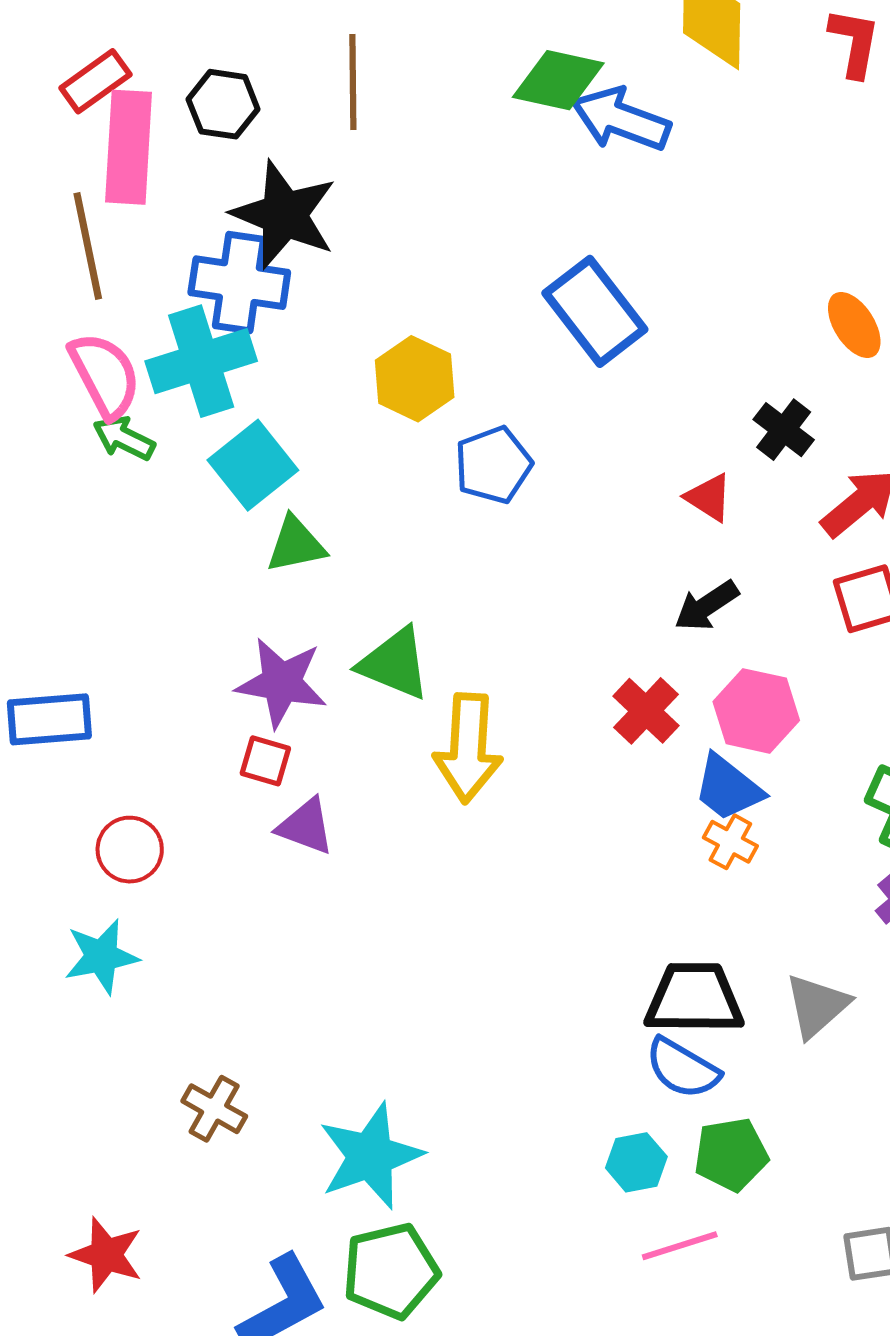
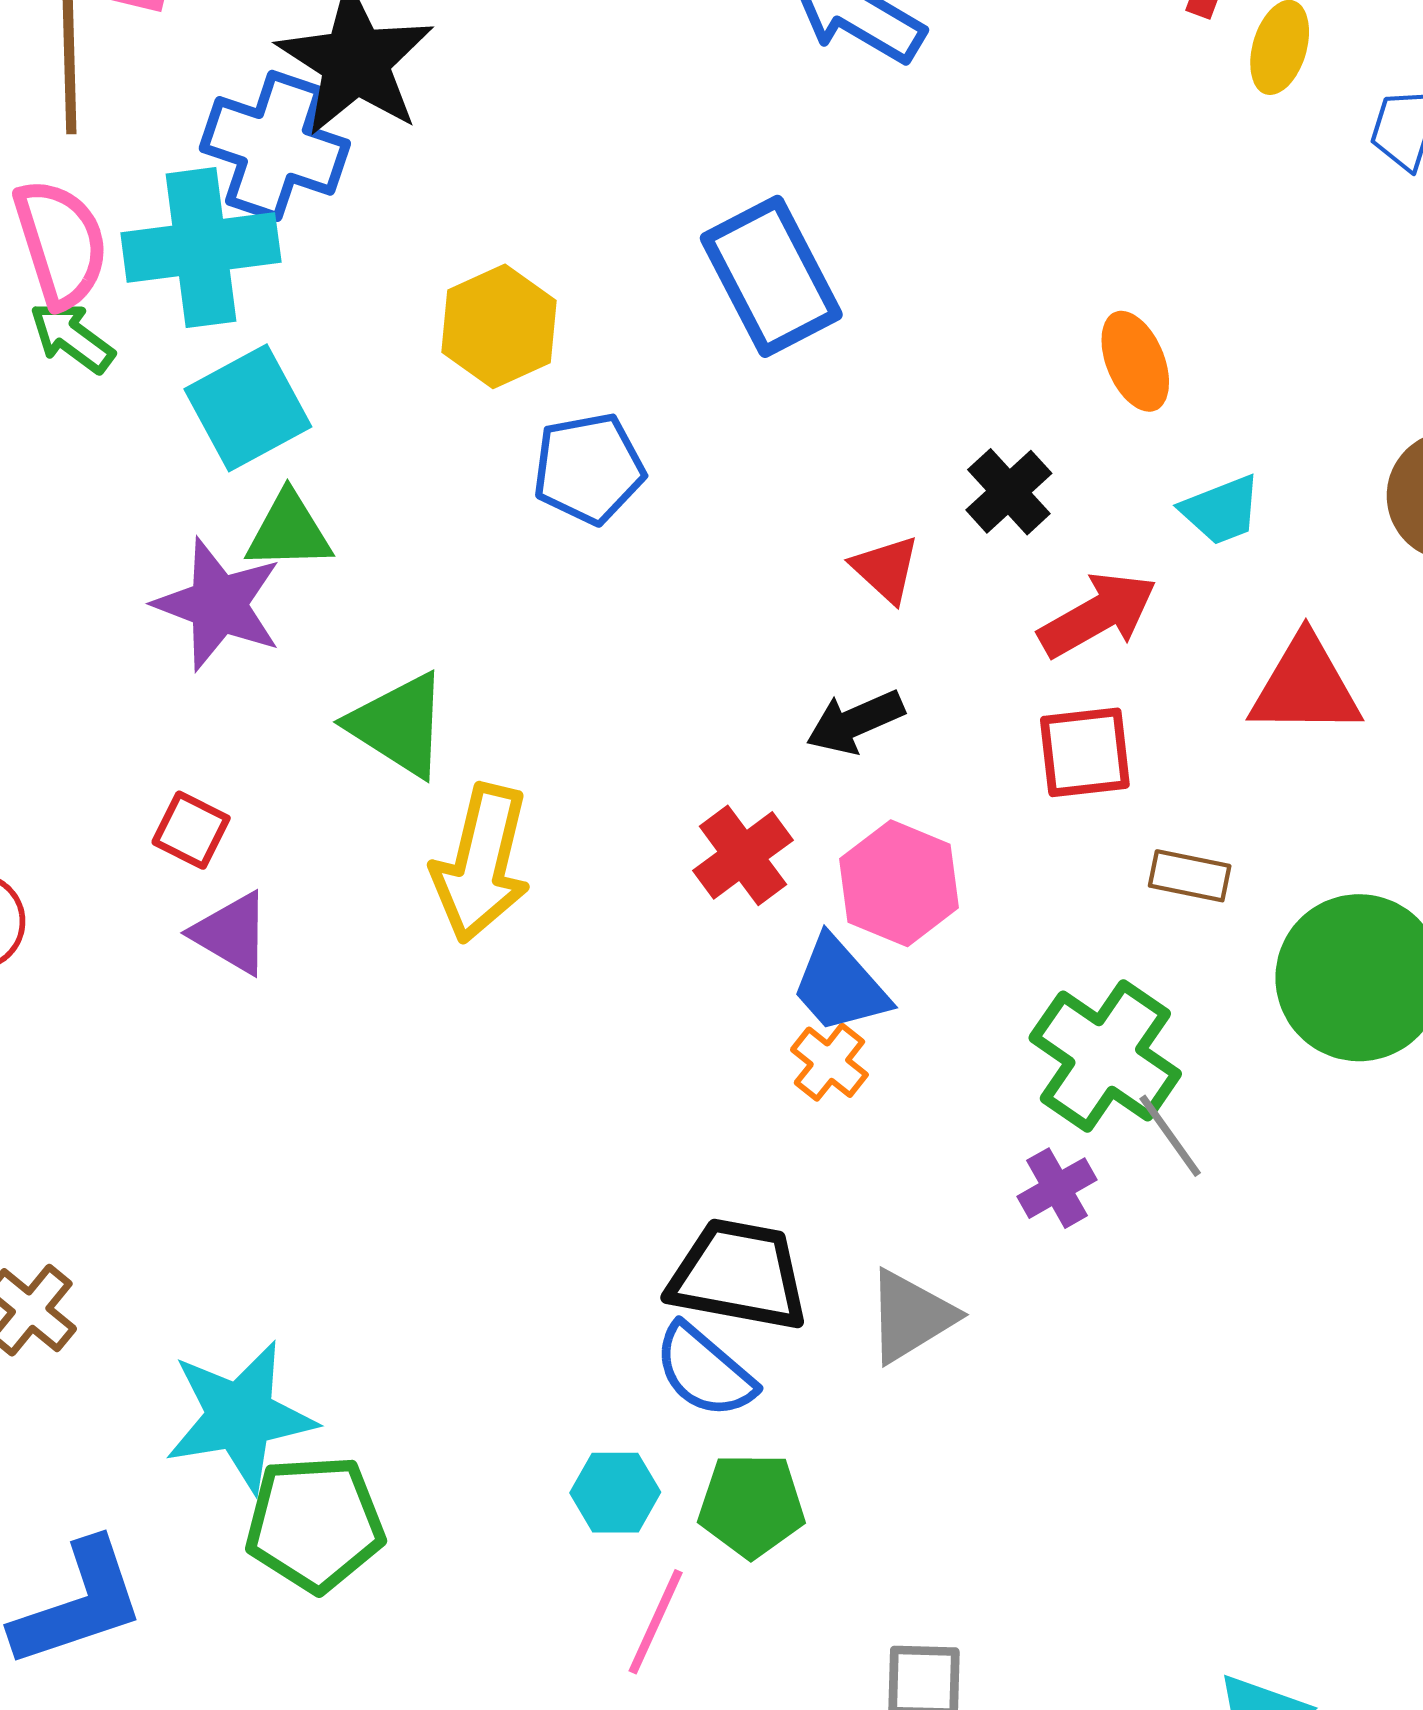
purple star: (282, 683) -> (218, 604), moved
pink line: (680, 1246) -> (656, 1622), turned -58
green pentagon: (391, 1271) -> (315, 1524), moved

